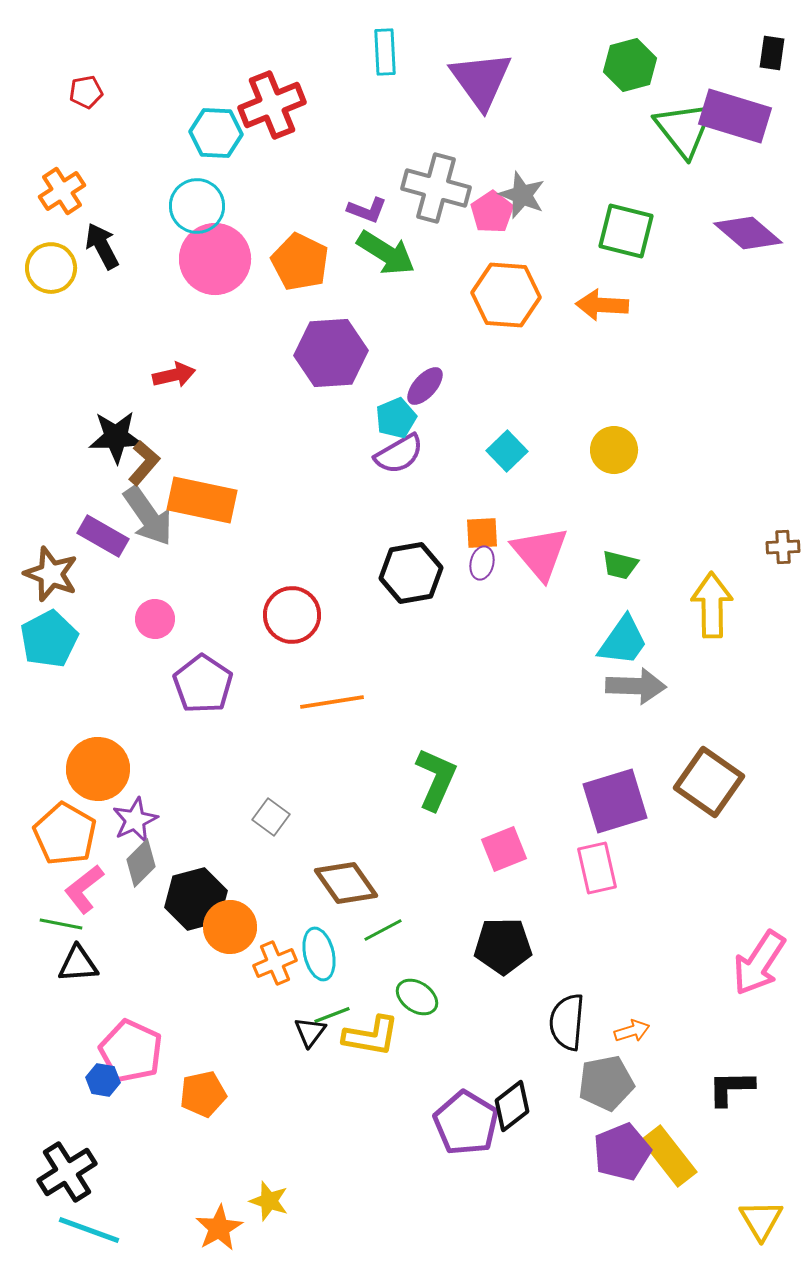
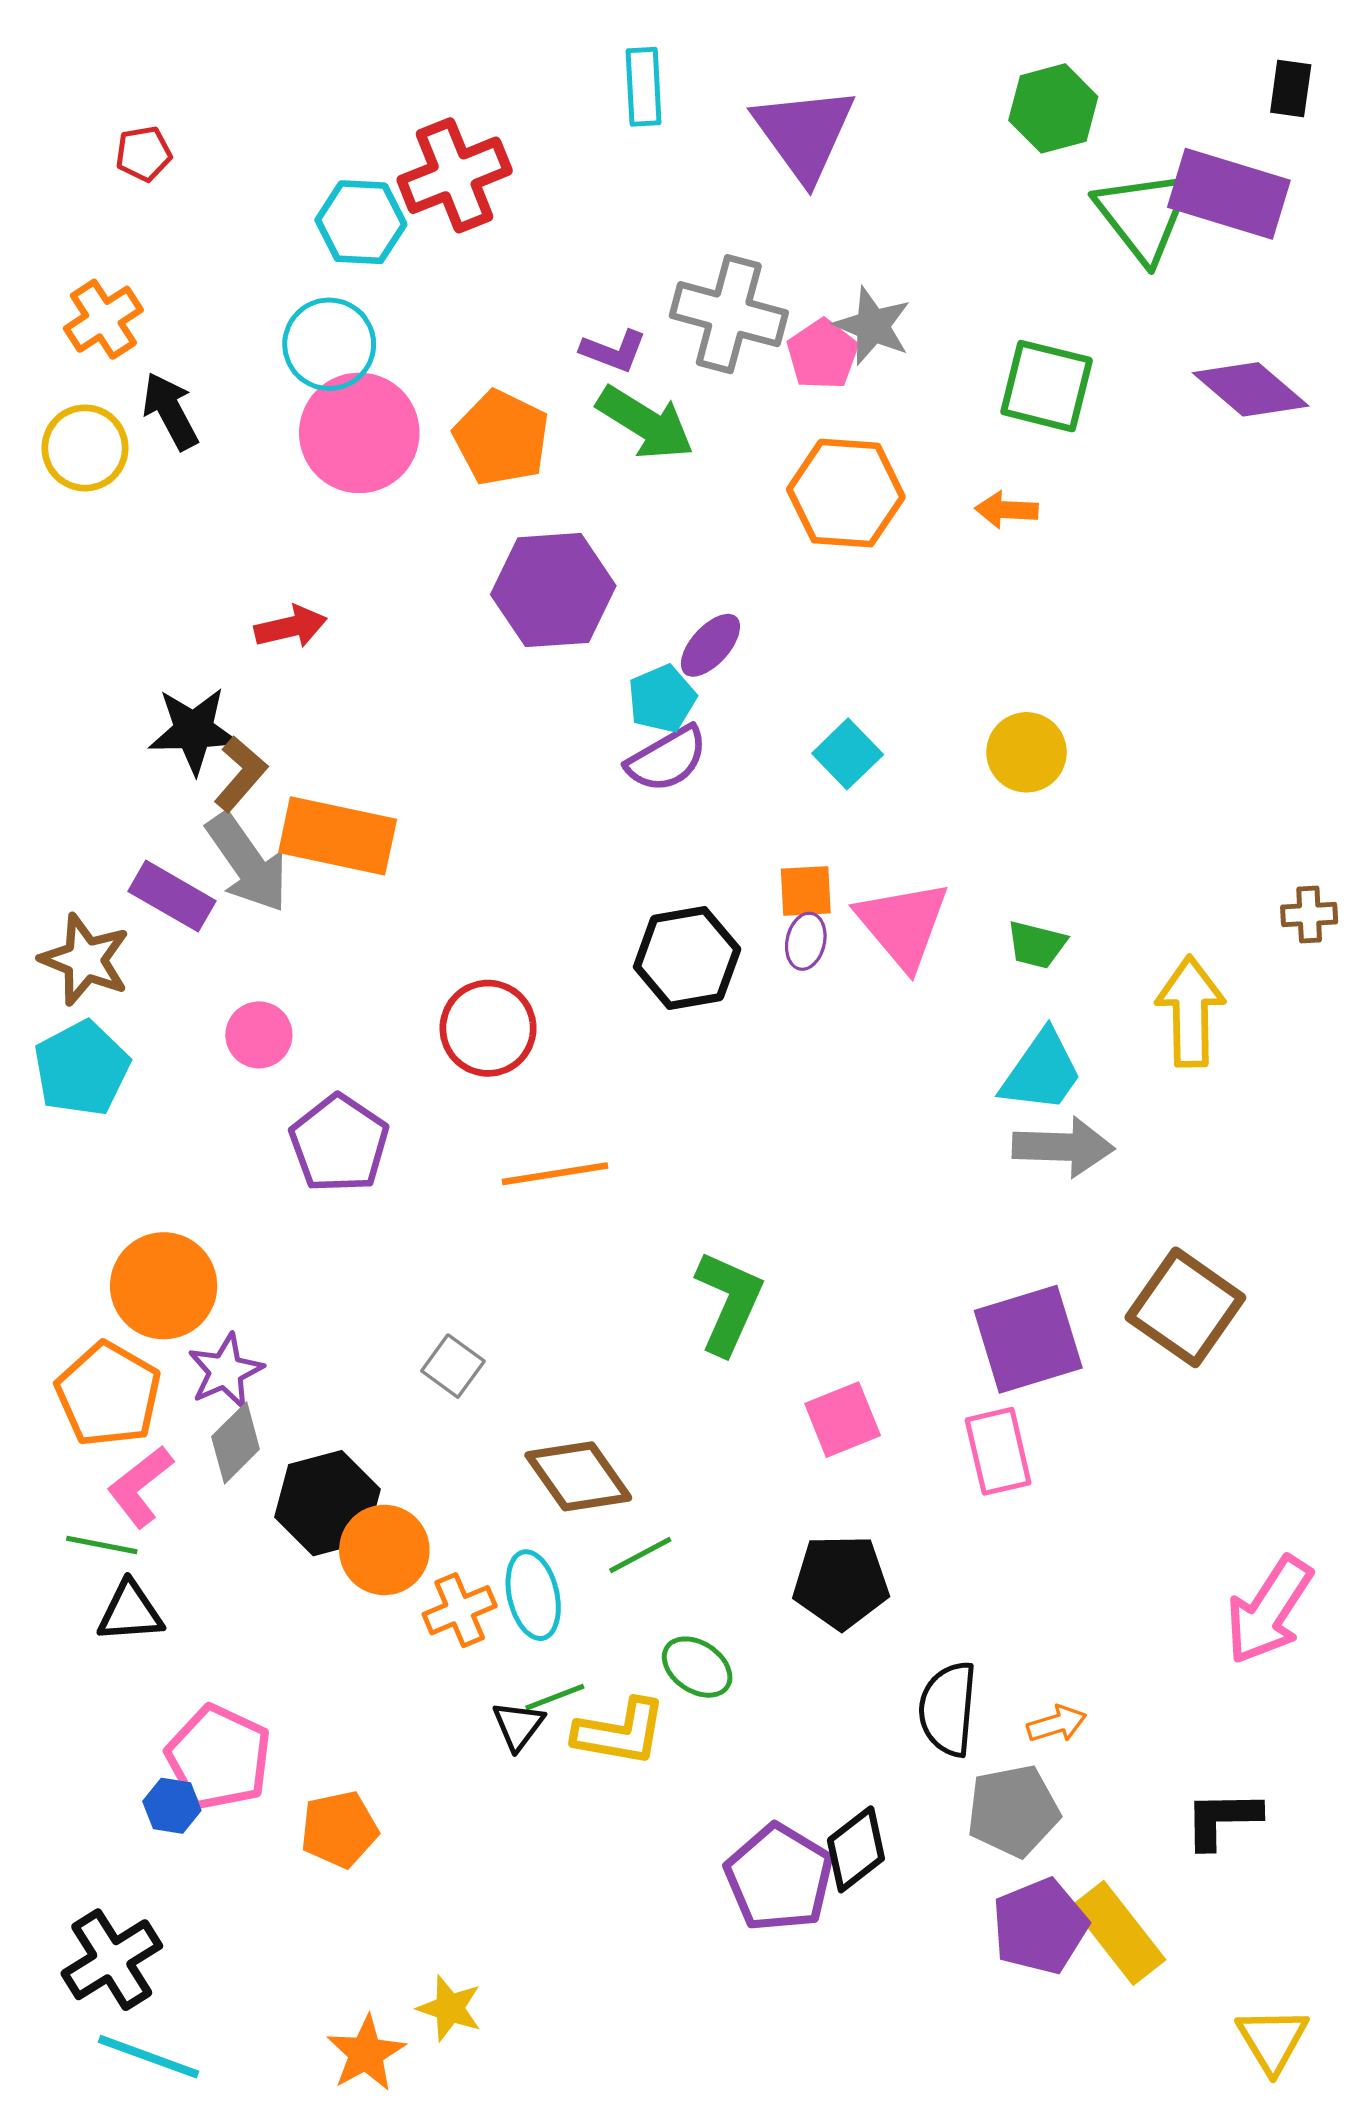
orange arrow: (602, 305) -> (1006, 510), size x0.7

